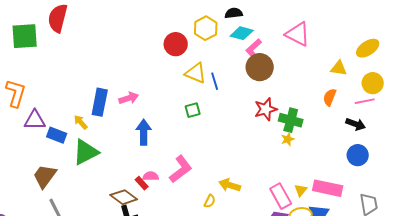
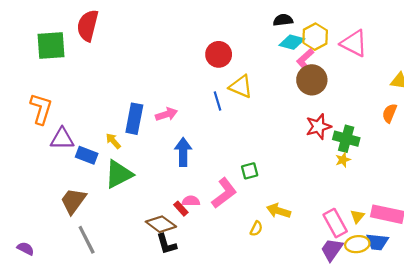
yellow hexagon: (206, 28) -> (315, 37), moved
blue line: (215, 81) -> (218, 101), moved
green square: (193, 110) -> (250, 171), moved

